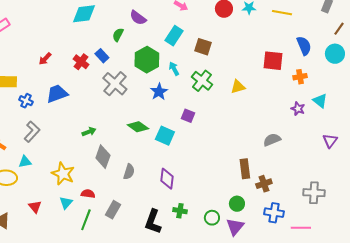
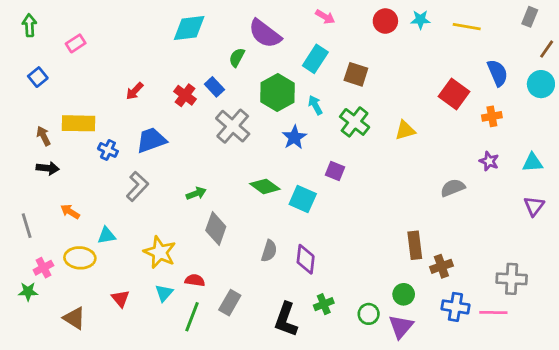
purple semicircle: (138, 18) -> (265, 34), size x1.4
red square: (273, 61) -> (454, 94), turned 30
cyan triangle: (320, 101) -> (533, 163), moved, turned -42
gray L-shape: (32, 132) -> (137, 186), moved
gray semicircle: (272, 140) -> (453, 188), moved
gray semicircle: (129, 172) -> (269, 251), moved
green cross: (180, 211) -> (324, 304), turned -32
pink line: (301, 228) -> (493, 313), moved

